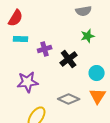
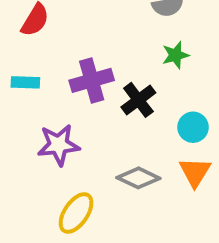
cyan rectangle: (21, 39) -> (25, 82), moved
purple cross: (45, 49) -> (92, 80), size x1.5

